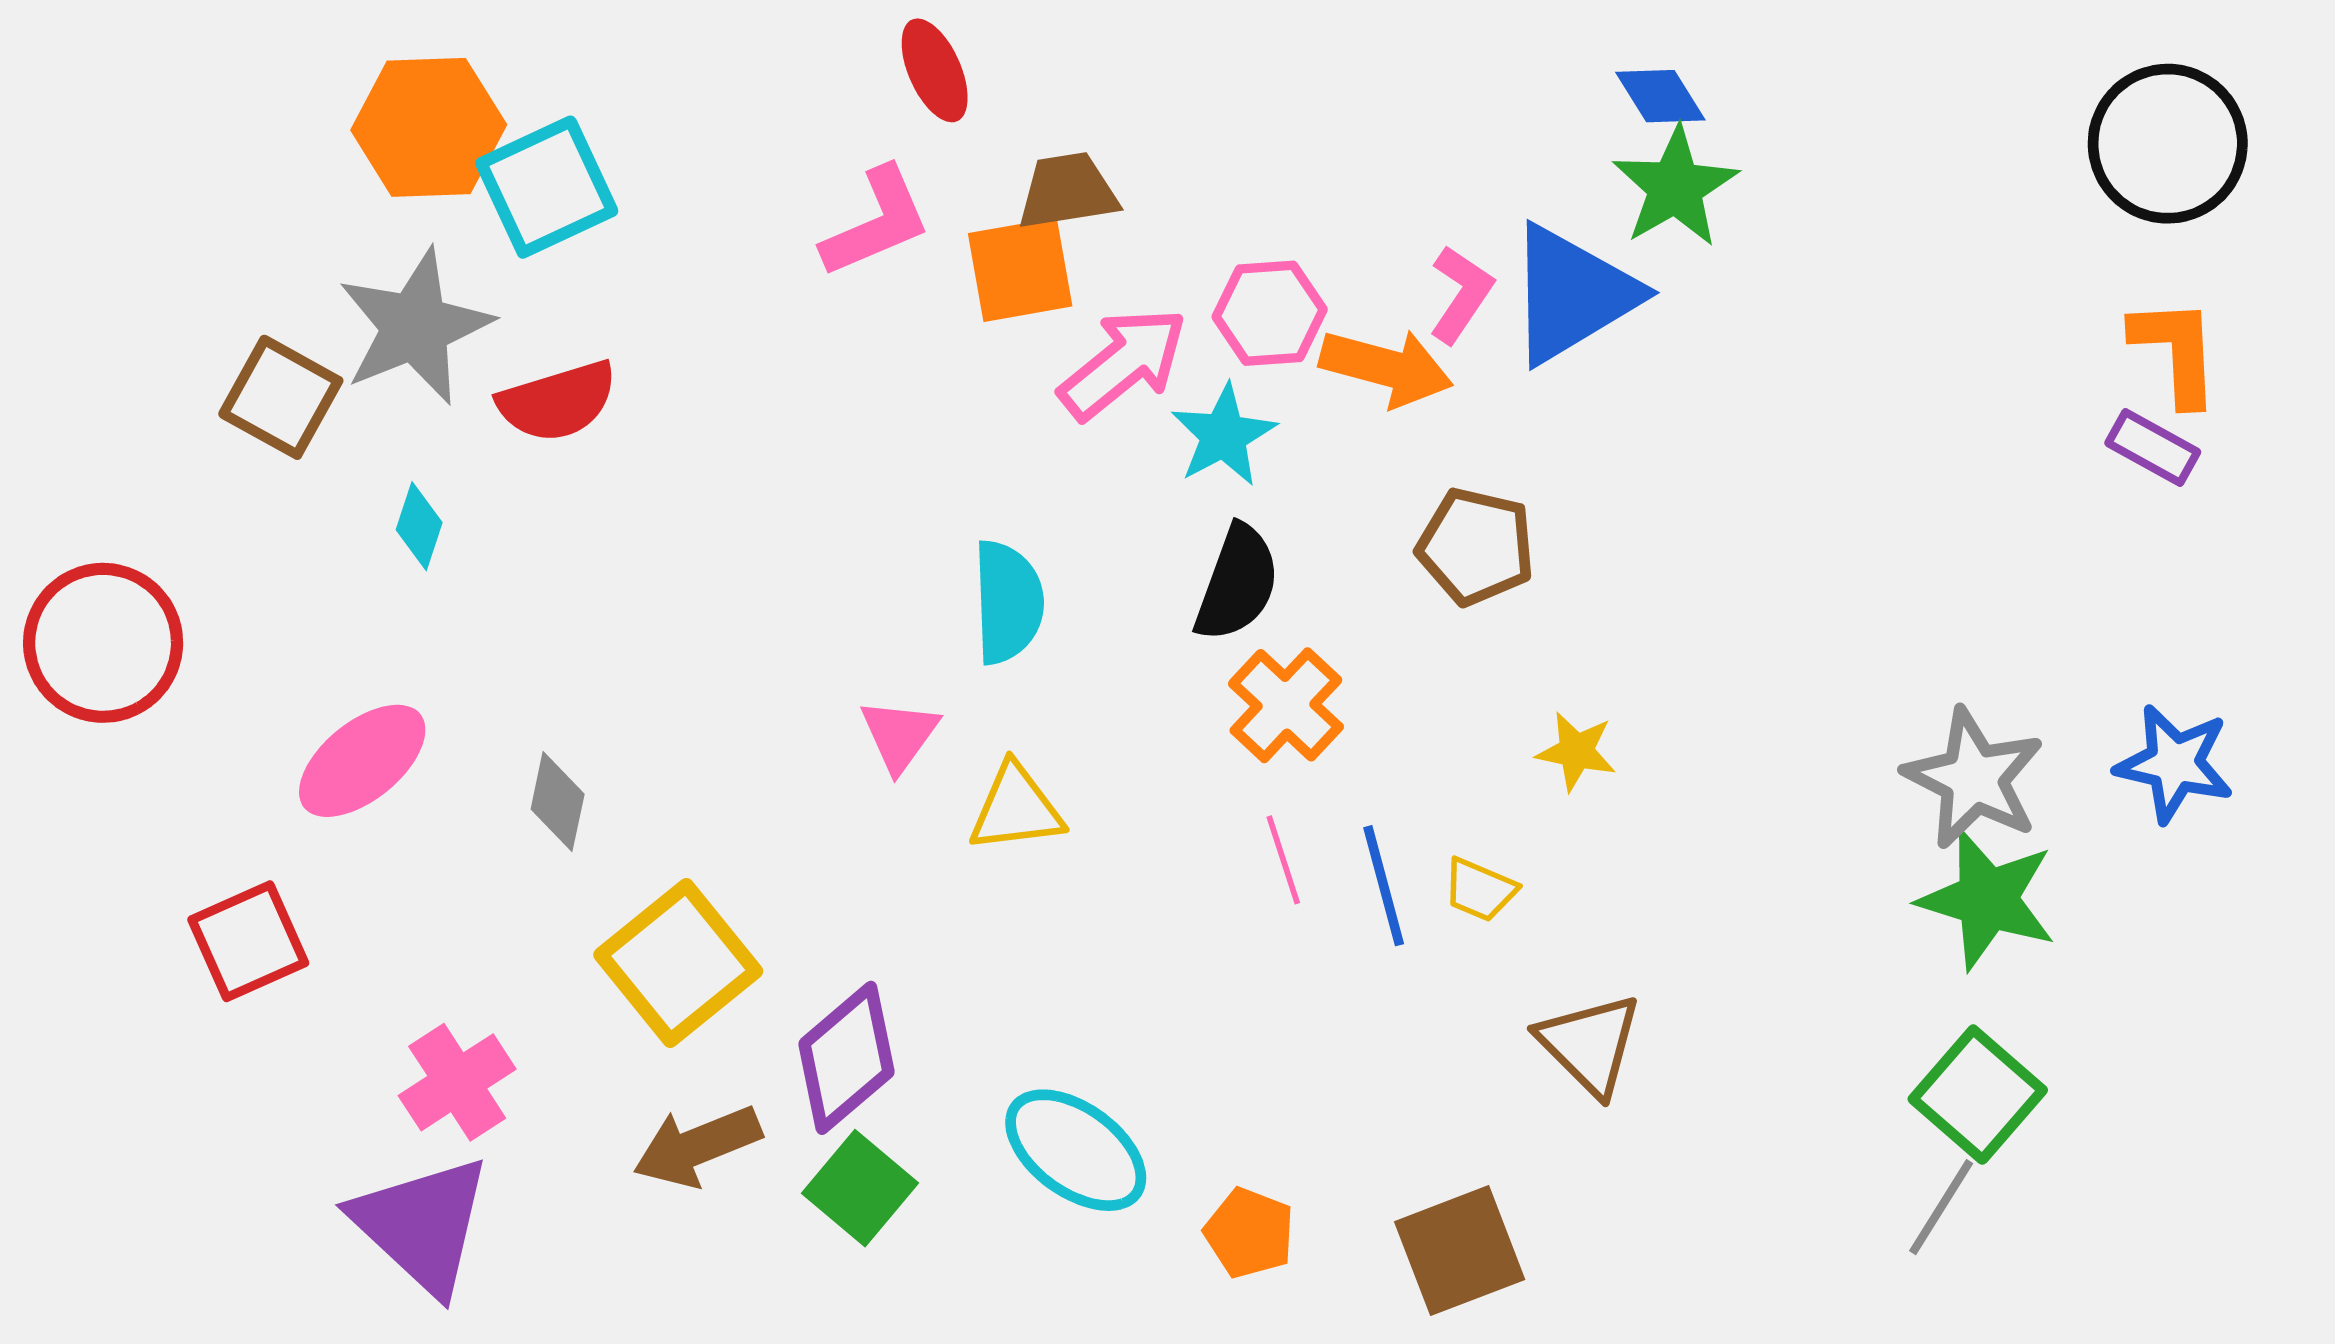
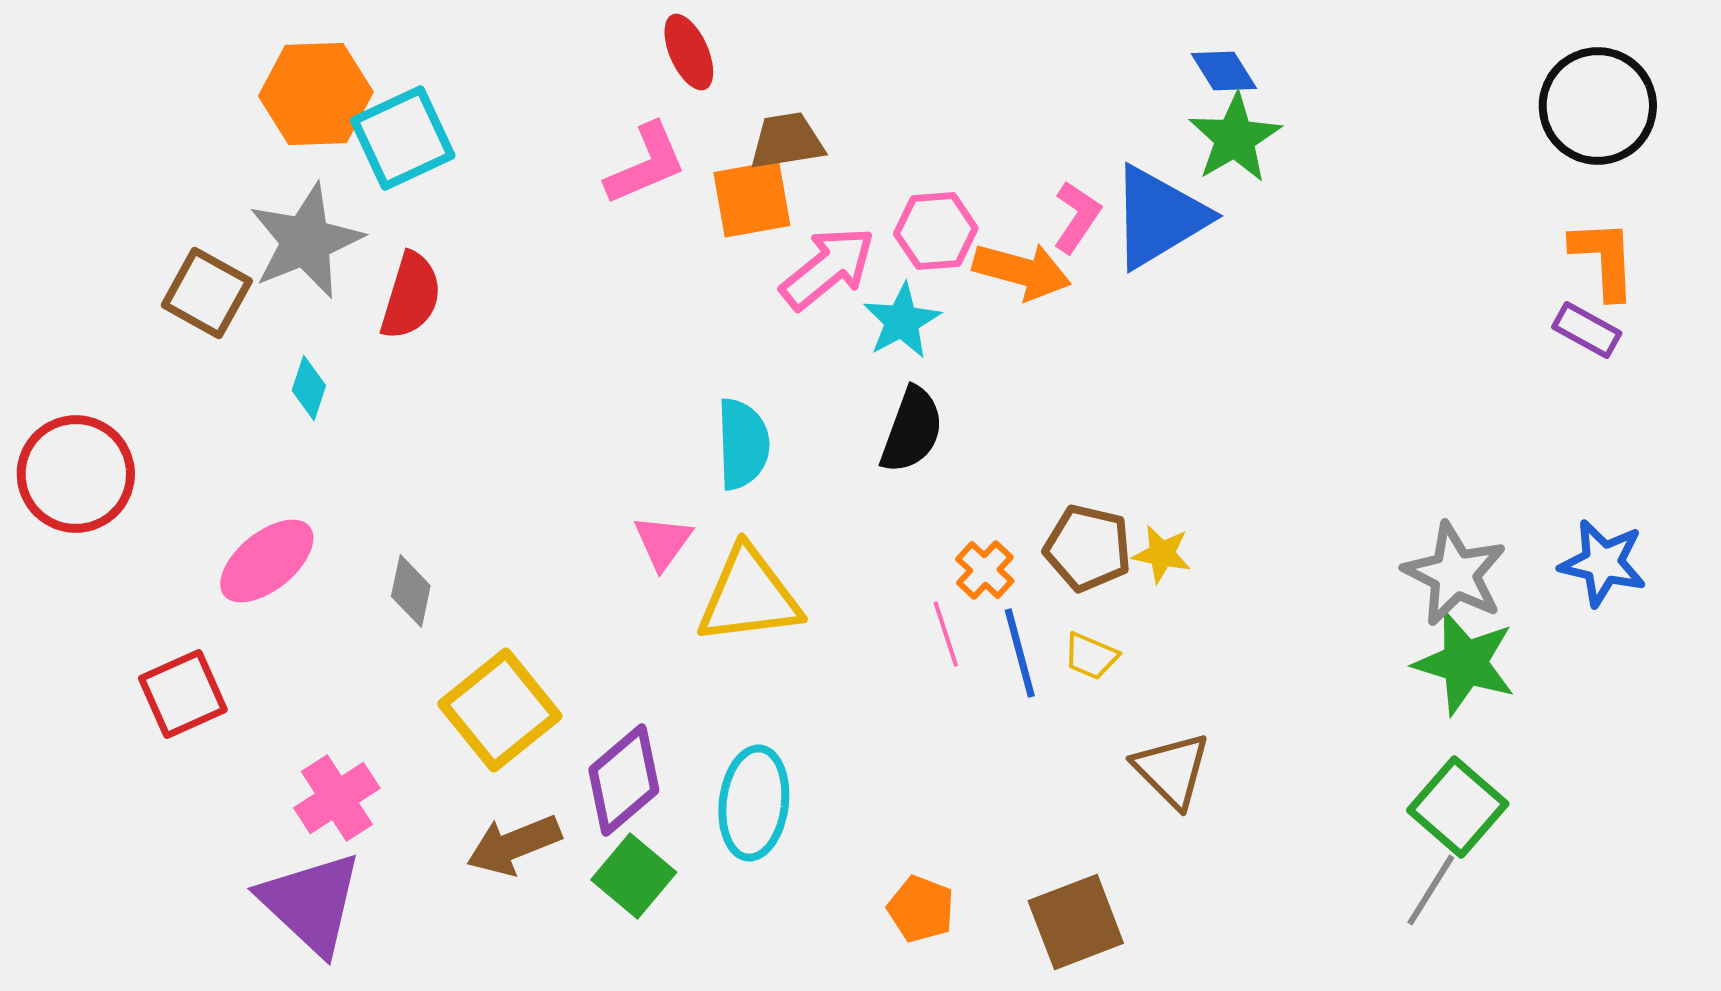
red semicircle: (558, 401) -> (411, 296), turned -56
brown pentagon: (1476, 547) -> (1088, 548), moved
orange cross: (1286, 705) -> (985, 570), moved, size x0.7
yellow triangle: (1016, 808) -> (749, 596), size x1.5
cyan ellipse: (1076, 1150) -> (754, 803), moved, turned 61

